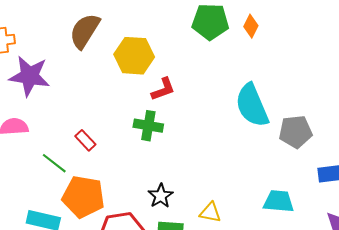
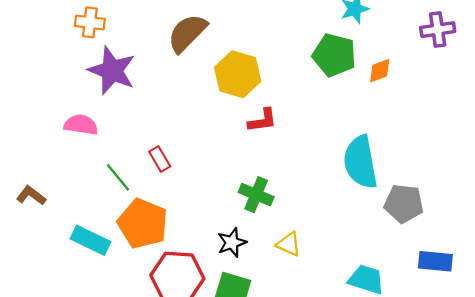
orange diamond: (251, 26) -> (380, 71), turned 30
green cross: (148, 126) -> (256, 195), moved
yellow triangle: (210, 212) -> (289, 244), moved

